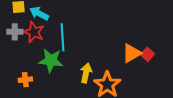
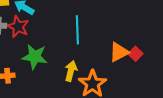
cyan line: (63, 37) -> (77, 30), moved

